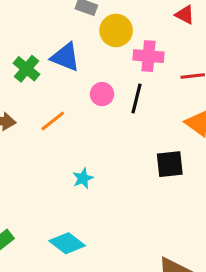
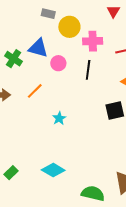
red triangle: (185, 15) -> (113, 11), turned 40
pink circle: (102, 94) -> (58, 63), moved
cyan star: (83, 178) -> (59, 118), moved

